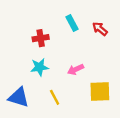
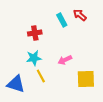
red arrow: (100, 29) -> (80, 15), moved
yellow line: (55, 97) -> (41, 76), moved

